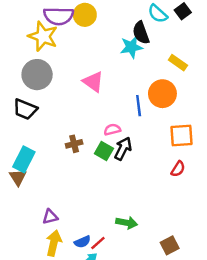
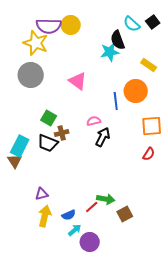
black trapezoid: (25, 109) -> (48, 143), moved
green square: (104, 151) -> (49, 118), moved
red line: (98, 243) -> (92, 207), moved
brown square: (170, 245) -> (125, 214), moved

